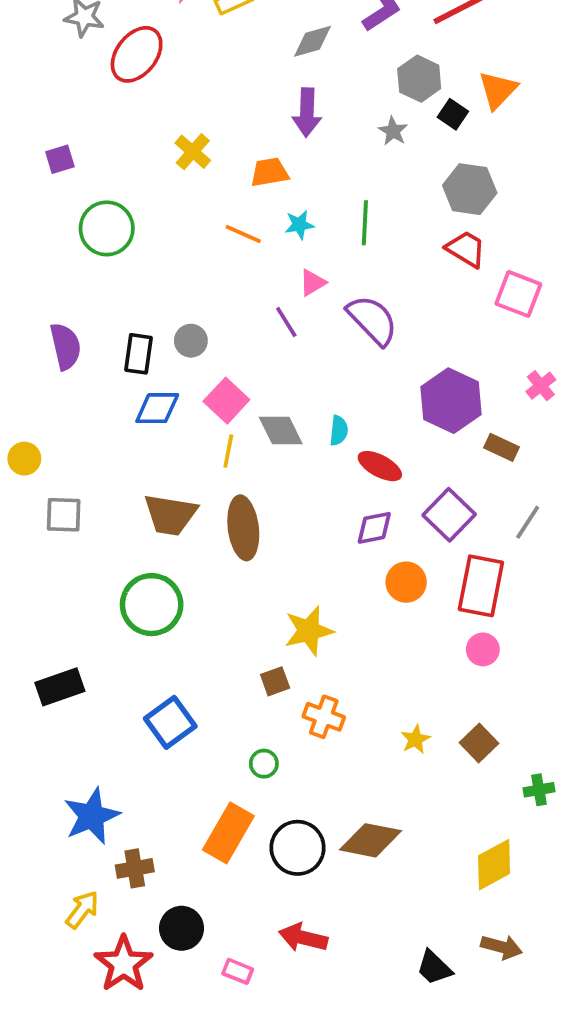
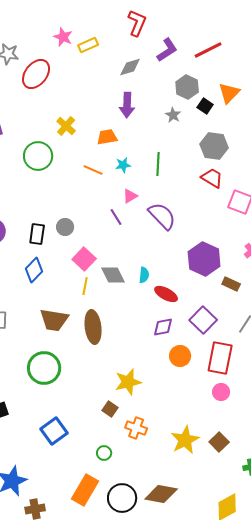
green circle: (107, 228) -> (38, 156), moved
blue diamond: (157, 408) -> (34, 270), moved, turned -45
brown square: (275, 681) -> (110, 409), turned -35
yellow star: (415, 739) -> (185, 440), size x1.8

